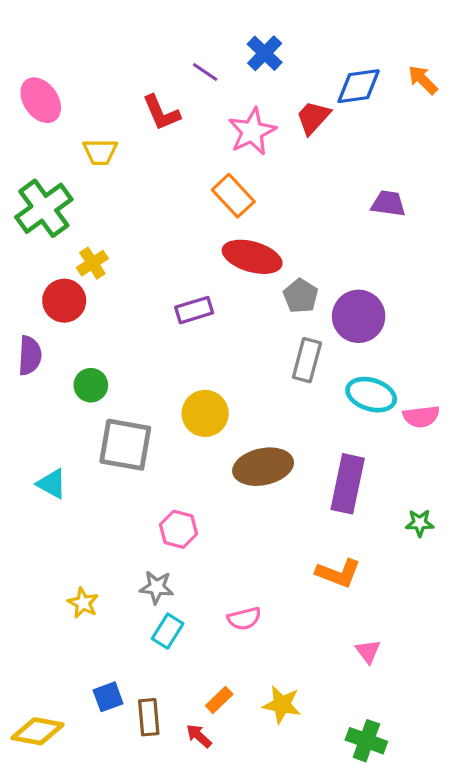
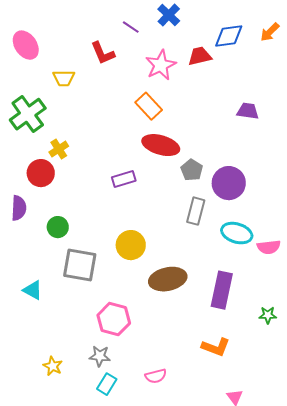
orange arrow: (423, 80) -> (270, 32), turned -90
red trapezoid: (313, 117) -> (200, 56), turned 35
pink hexagon: (179, 529) -> (114, 319), size x1.4

